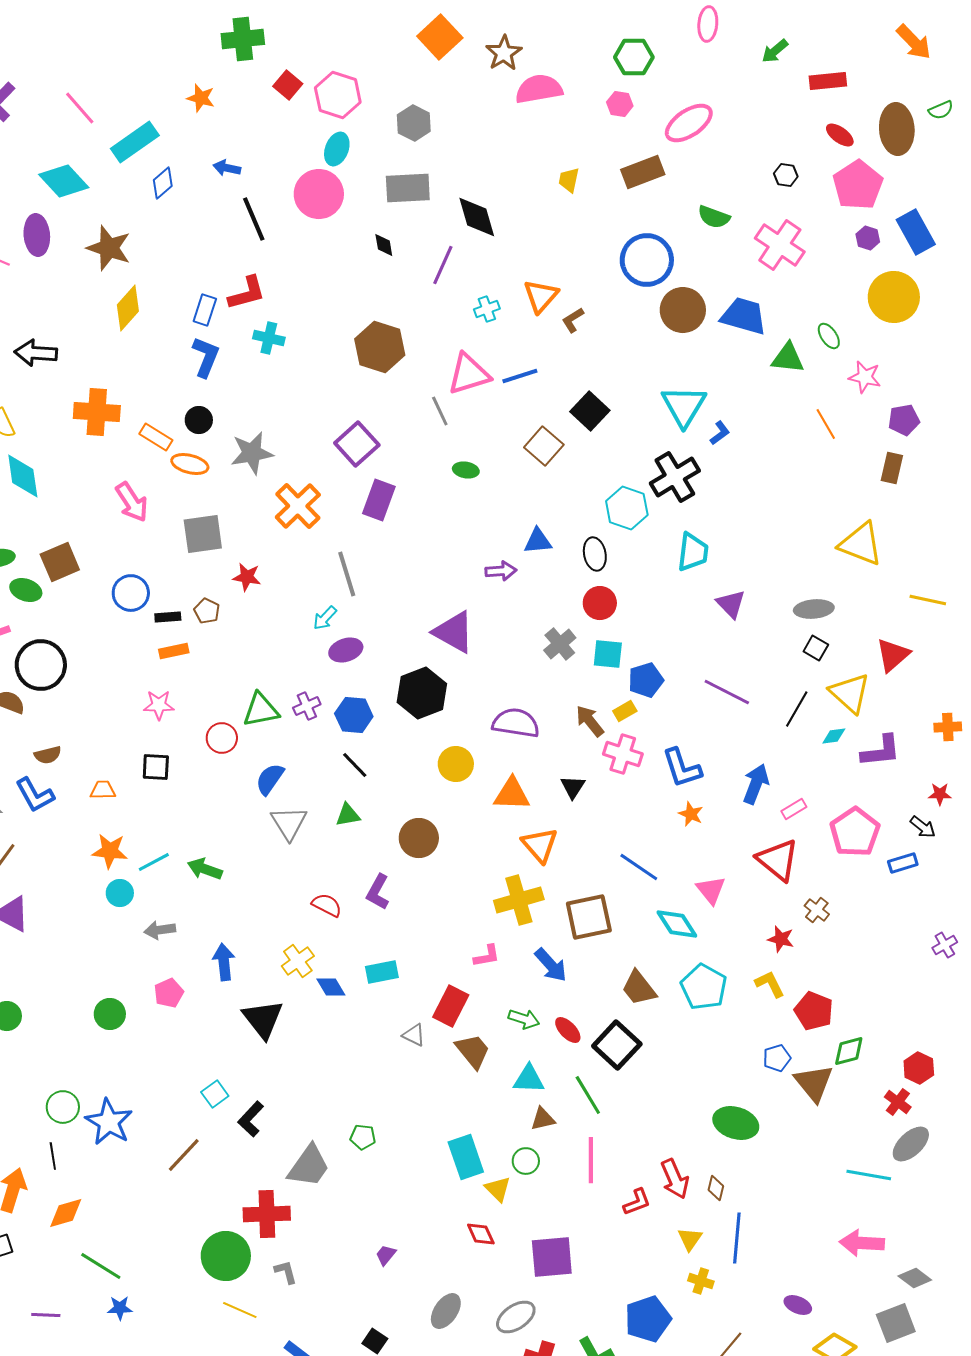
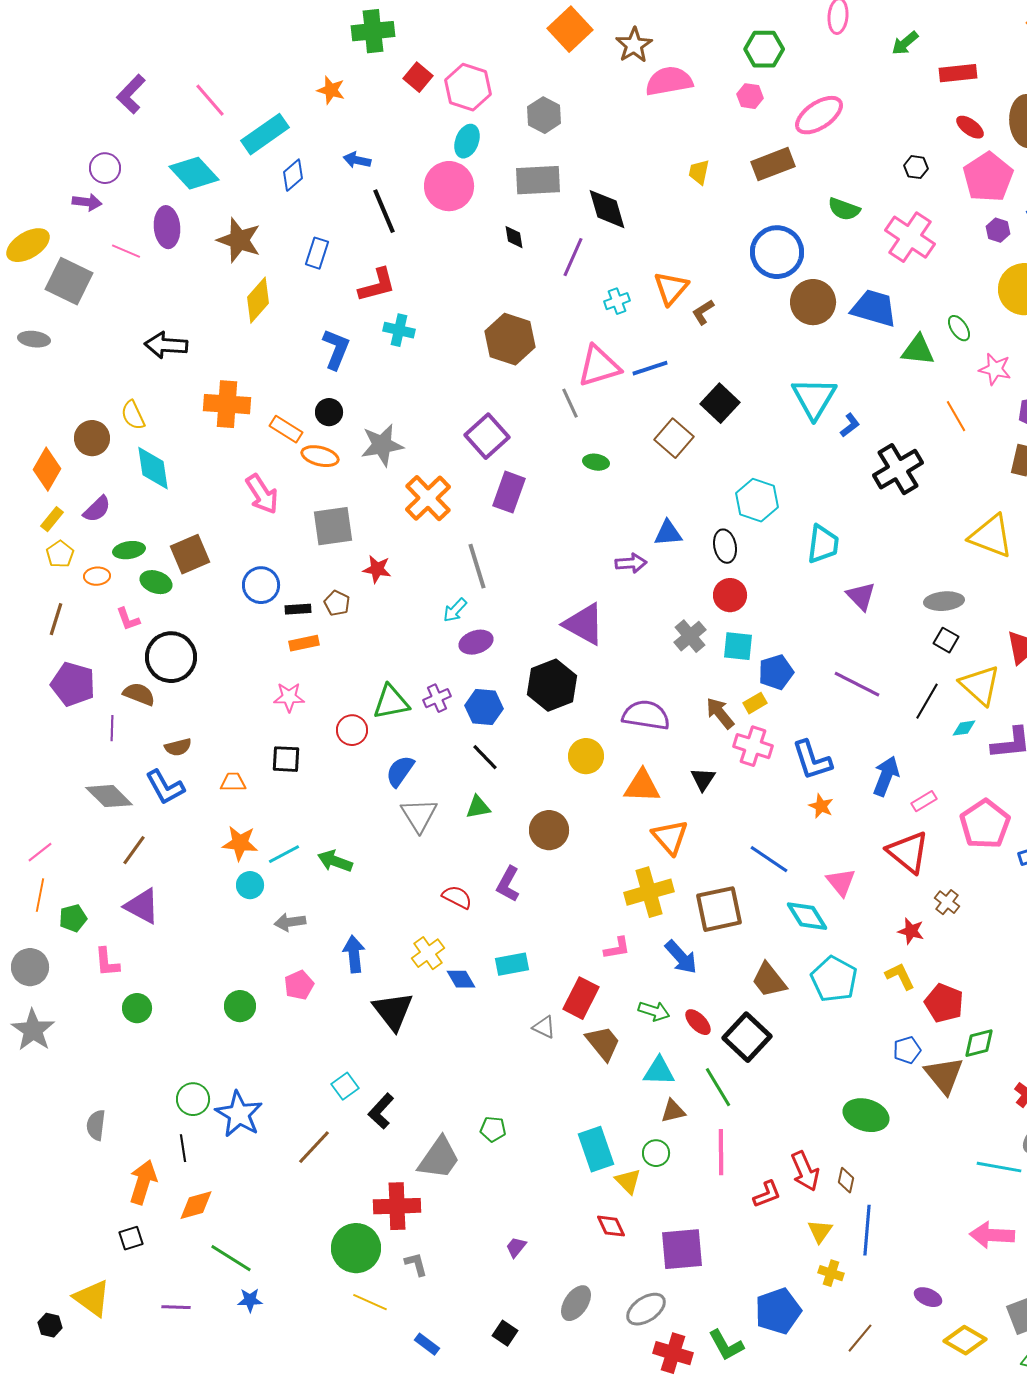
blue rectangle: (205, 310) -> (317, 253), moved
black cross: (675, 477) -> (898, 469), moved

